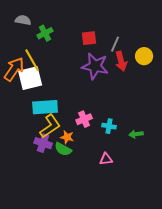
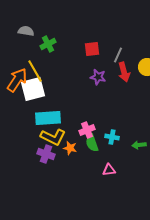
purple star: (95, 66) -> (98, 77), size x0.6
yellow L-shape: (50, 126) -> (53, 137), turned 60
green semicircle: (63, 149) -> (92, 143), moved, turned 42

